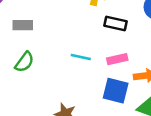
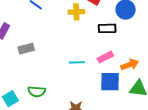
black rectangle: (115, 23) -> (107, 28), moved
green semicircle: (24, 62) -> (37, 92), moved, turned 72

